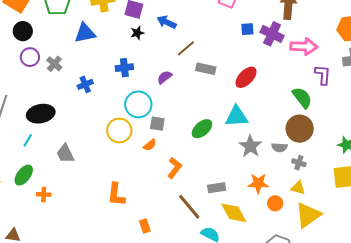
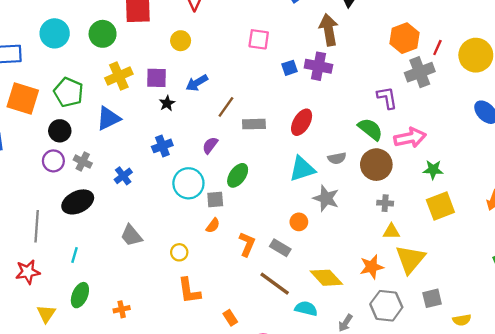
blue arrow: (167, 22) -> (197, 83), turned -42
black circle: (23, 31) -> (60, 131), moved
pink arrow: (304, 47) -> (410, 138), moved
black ellipse: (41, 114) -> (78, 202), moved
green ellipse: (202, 129) -> (238, 175), moved
yellow circle: (119, 130) -> (179, 252), moved, size x0.6
gray semicircle: (279, 147) -> (337, 158), moved
gray trapezoid: (65, 154) -> (131, 236), moved
orange star: (258, 183) -> (372, 267), moved
gray rectangle: (217, 188) -> (280, 248), moved, turned 54
orange cross: (44, 194) -> (122, 309), moved
orange circle: (275, 203) -> (299, 222), moved

